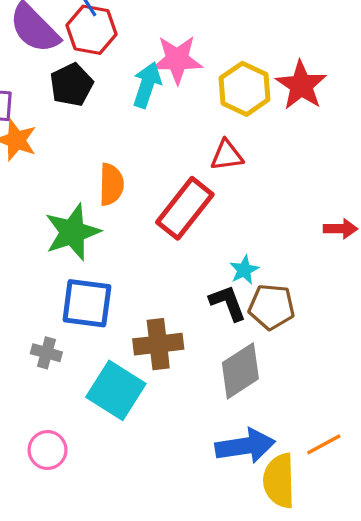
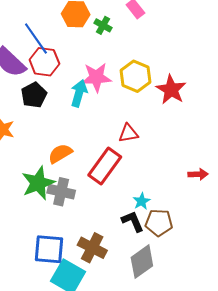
yellow hexagon: (244, 89) -> (135, 76), moved
orange semicircle: (111, 184) -> (60, 154), turned -120
blue square: (87, 303) -> (49, 249), moved
brown cross: (158, 344) -> (92, 248), turned 36
gray cross: (46, 353) -> (61, 192), moved, size x1.5

